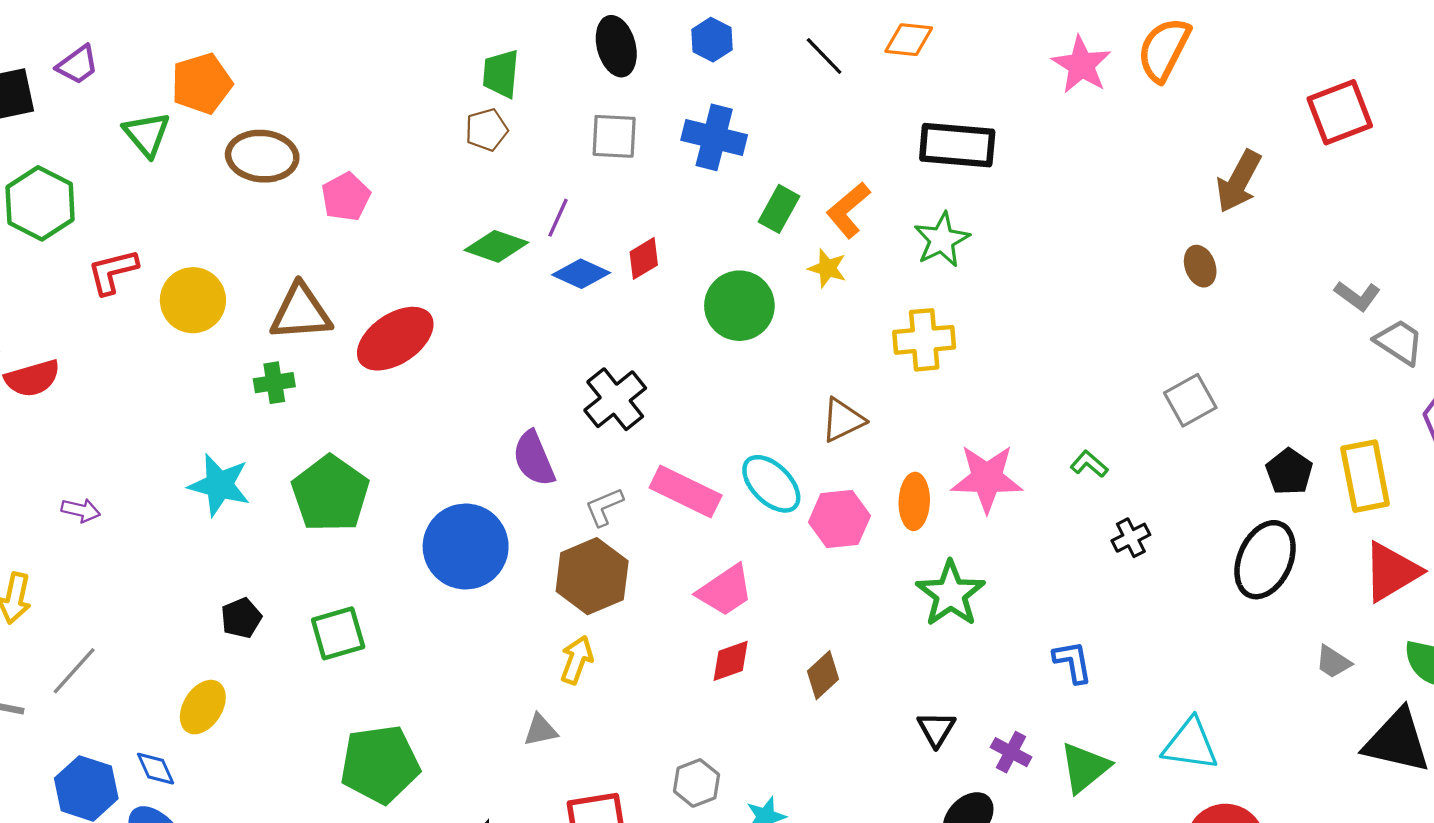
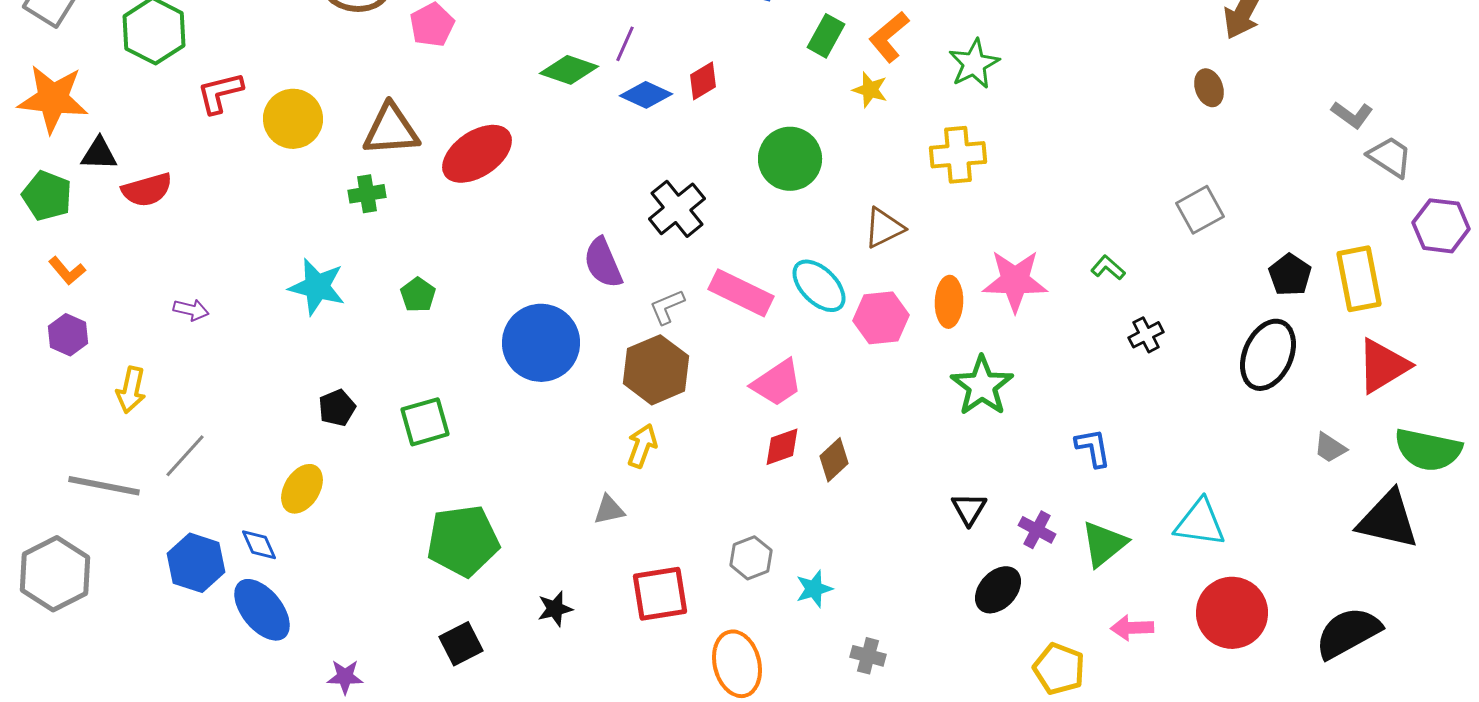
green circle: (739, 306) -> (790, 159), moved
green pentagon: (330, 494) -> (418, 295), size x0.5
brown diamond: (823, 675) -> (834, 460), moved

